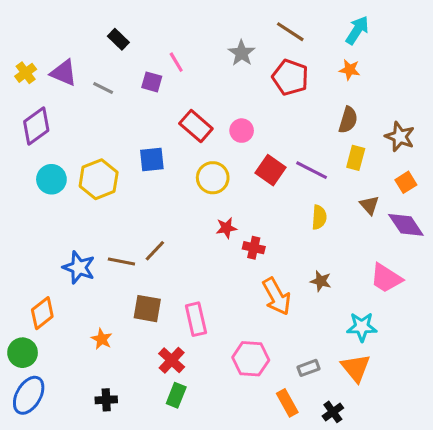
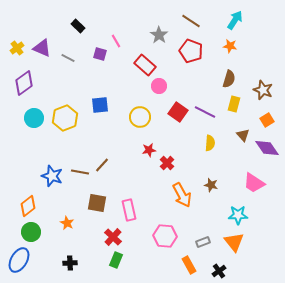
red rectangle: (196, 126) -> (145, 65), moved
red cross: (254, 248) -> (167, 163), turned 32
green circle: (23, 353) -> (31, 232), moved

